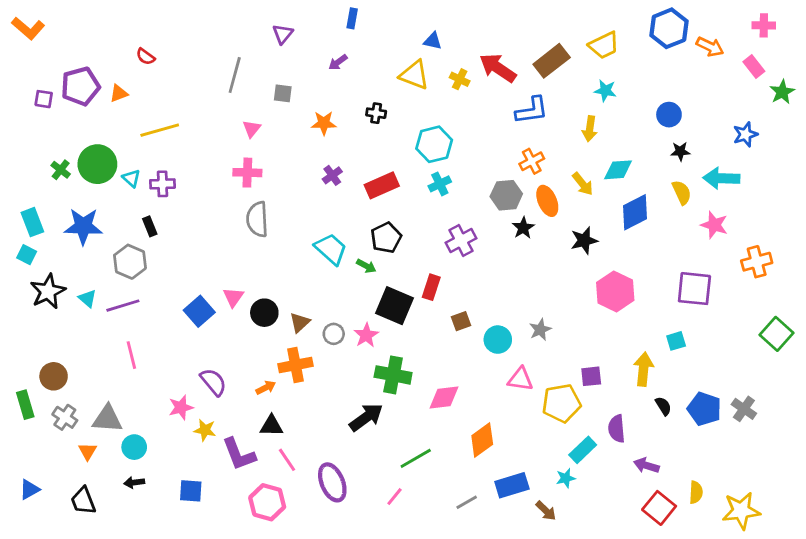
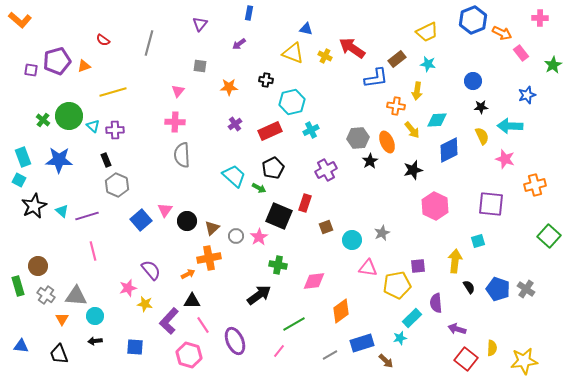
brown rectangle: (552, 61) -> (397, 59), moved, size x0.7
pink rectangle: (754, 66) -> (521, 53), moved
gray line: (235, 75) -> (149, 43), moved
cyan hexagon: (434, 144) -> (292, 102), moved
orange cross: (532, 161) -> (396, 106), moved, turned 36
gray hexagon: (130, 262) -> (117, 185), moved
green cross: (393, 375) -> (278, 265), size x0.7
purple L-shape: (239, 454) -> (169, 321), turned 64
blue triangle: (29, 490) -> (21, 346), turned 35

